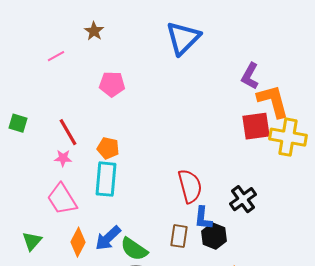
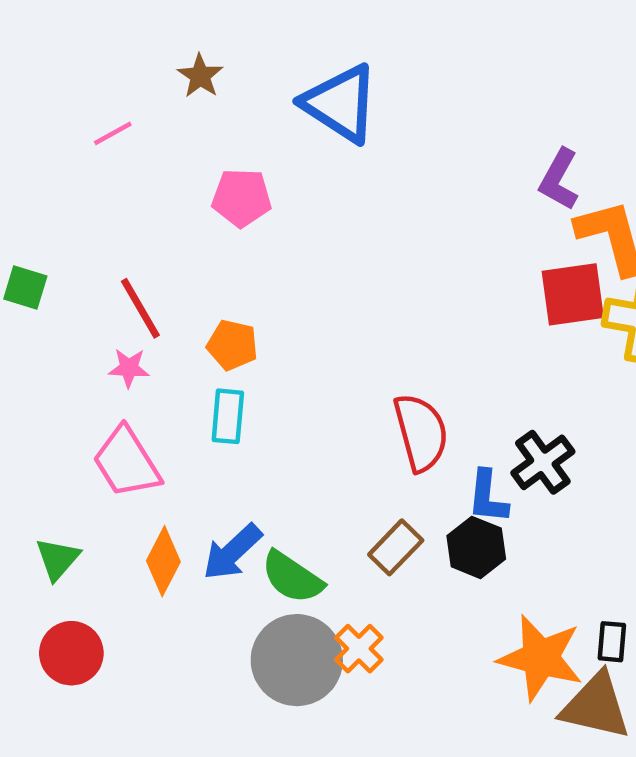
blue triangle: (183, 38) -> (340, 103), moved, turned -42
cyan rectangle: (106, 179) -> (228, 416), size x0.7
blue L-shape: (203, 218) -> (488, 497), moved
brown rectangle: (179, 236) -> (396, 547), turned 35

